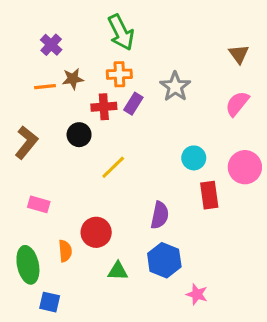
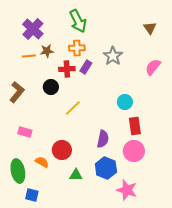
purple cross: (51, 45) -> (33, 29), size x1.5
brown triangle: (239, 54) -> (150, 28), moved
pink circle: (245, 167) -> (134, 151), moved
orange semicircle: (65, 251) -> (42, 162), turned -56
pink star: (197, 294) -> (127, 190), size x1.5

